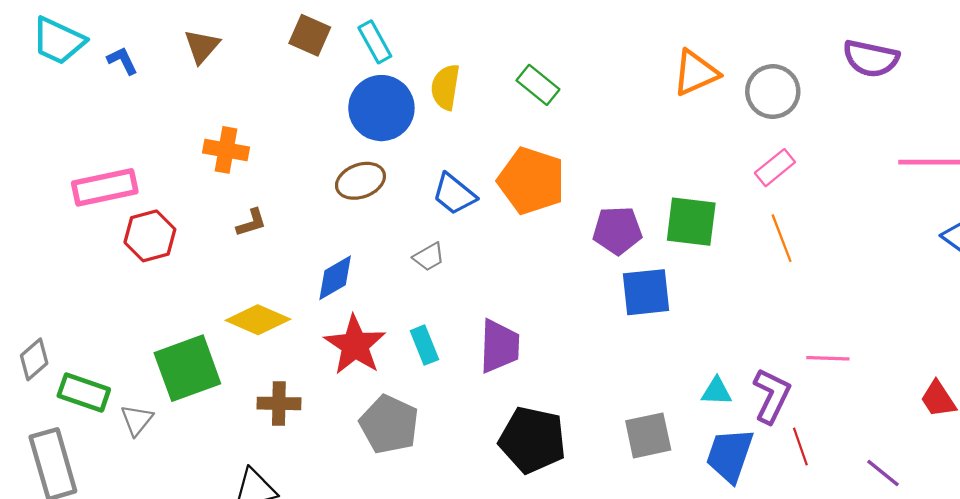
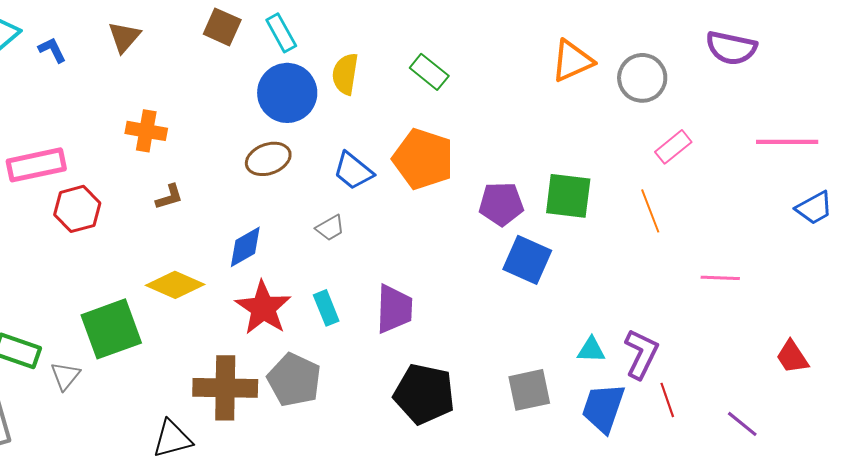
pink rectangle: (775, 168) -> (673, 147), moved
blue square: (646, 292) -> (527, 260), turned 30
pink line: (828, 358) -> (720, 278), moved
brown cross: (279, 403) -> (225, 388), moved, size x1.6

